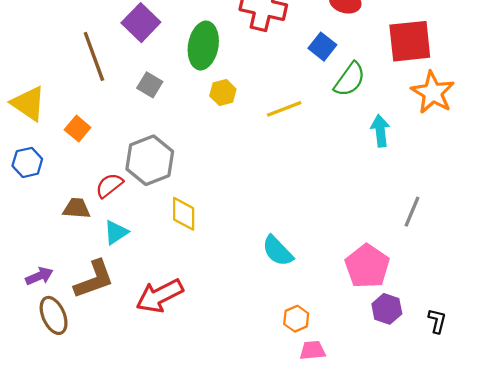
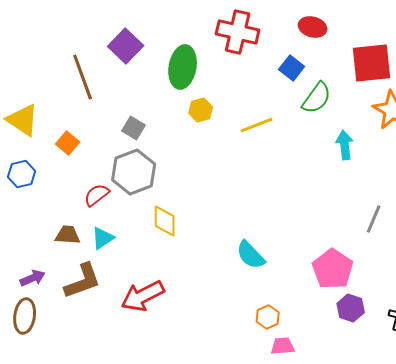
gray square: (150, 85) -> (134, 128), moved
brown trapezoid: (77, 208) -> (68, 235), moved
brown ellipse: (54, 315) -> (25, 316), moved, turned 32

